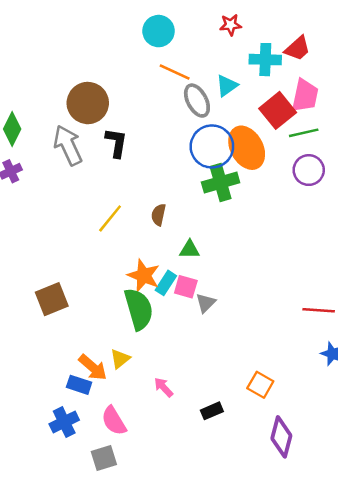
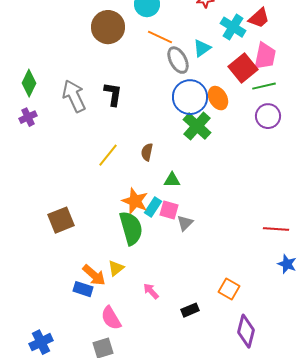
cyan cross: (265, 60) -> (233, 27), turned 30
brown circle: (88, 103) -> (108, 27), moved
orange ellipse: (247, 148) -> (218, 98), size x0.7
green cross: (221, 182) -> (197, 126), turned -32
blue cross: (64, 422) -> (41, 342), moved

